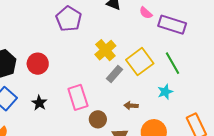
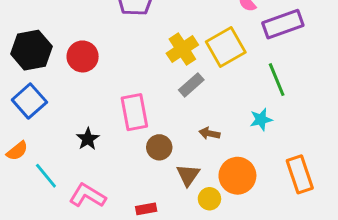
purple rectangle: (172, 25) -> (283, 24), turned -44
yellow square: (140, 62) -> (226, 47), moved
black star: (39, 103) -> (88, 139), moved

